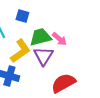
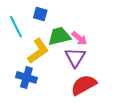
purple triangle: (43, 56) -> (75, 57), moved

